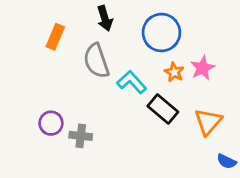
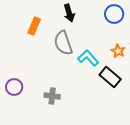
blue circle: (161, 33) -> (114, 14), moved, size x0.7
purple circle: (51, 123) -> (14, 87), moved

